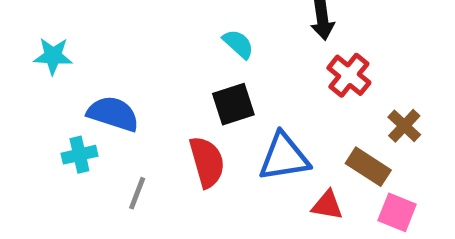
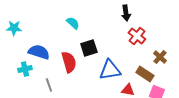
cyan semicircle: (238, 44) -> (73, 23), moved
red semicircle: (207, 162) -> (69, 62), moved
gray line: (137, 193) -> (49, 85), turned -40

